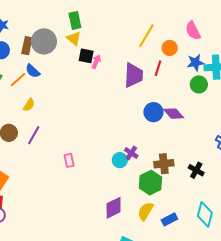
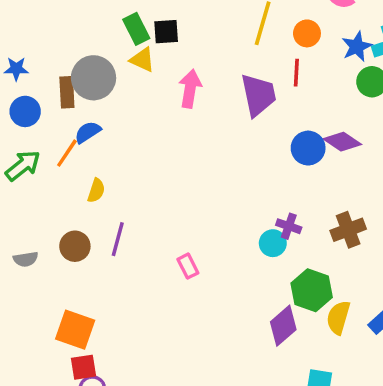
black square: (86, 56) -> (166, 32), moved
pink arrow: (96, 62) -> (190, 89), size x1.5
blue semicircle: (33, 71) -> (88, 132), turned 119
green hexagon: (150, 183) -> (312, 290), moved

